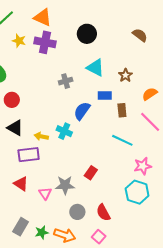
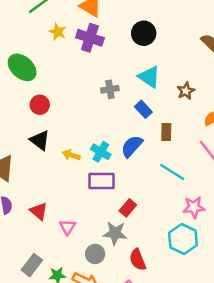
blue rectangle: (105, 96) -> (143, 109), moved, turned 40
brown rectangle: (122, 110) -> (166, 132), moved
blue semicircle: (82, 111) -> (132, 146), moved
purple rectangle: (29, 155) -> (101, 181), moved
gray star: (65, 185) -> (115, 233), moved
gray circle: (77, 212) -> (95, 254), moved

